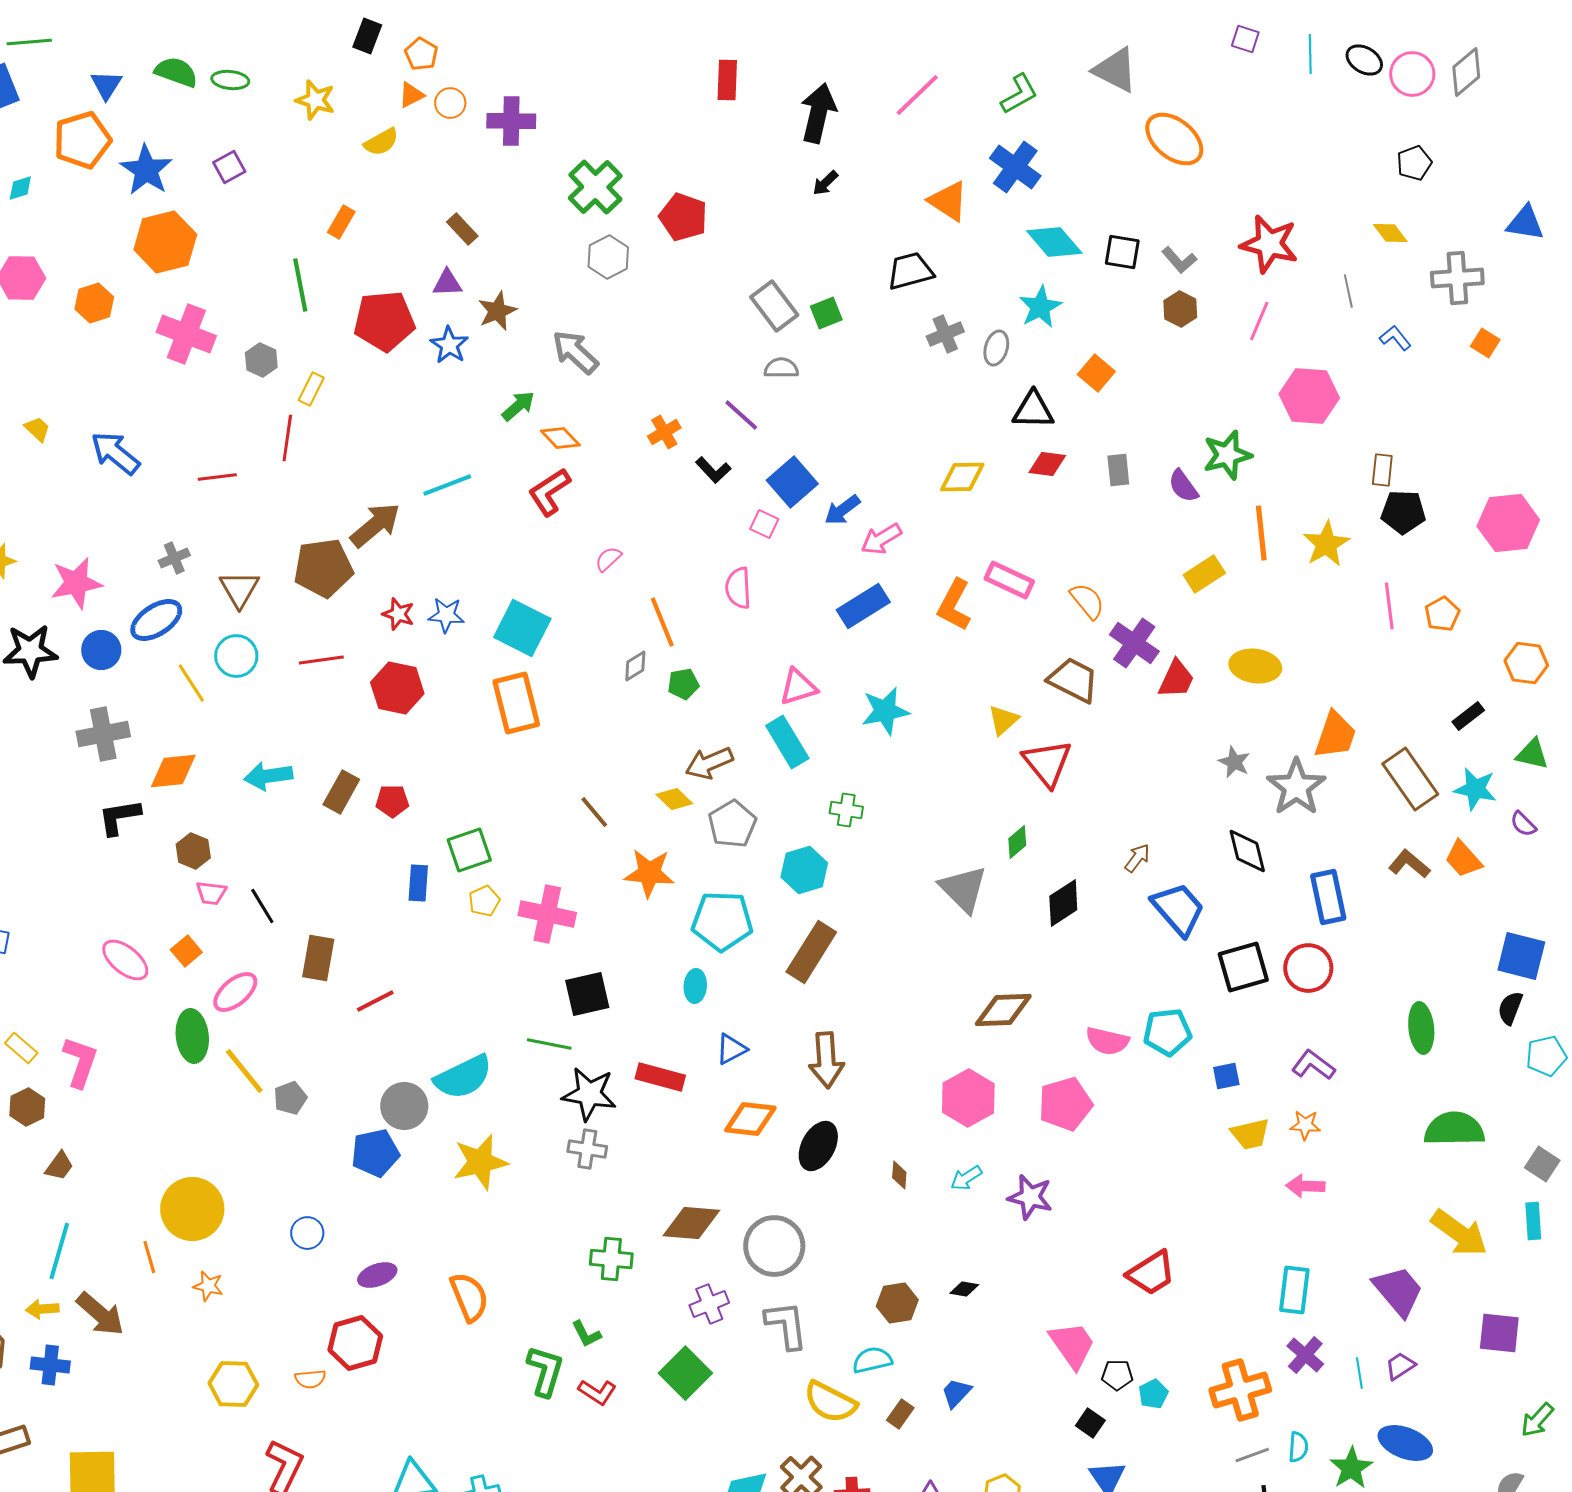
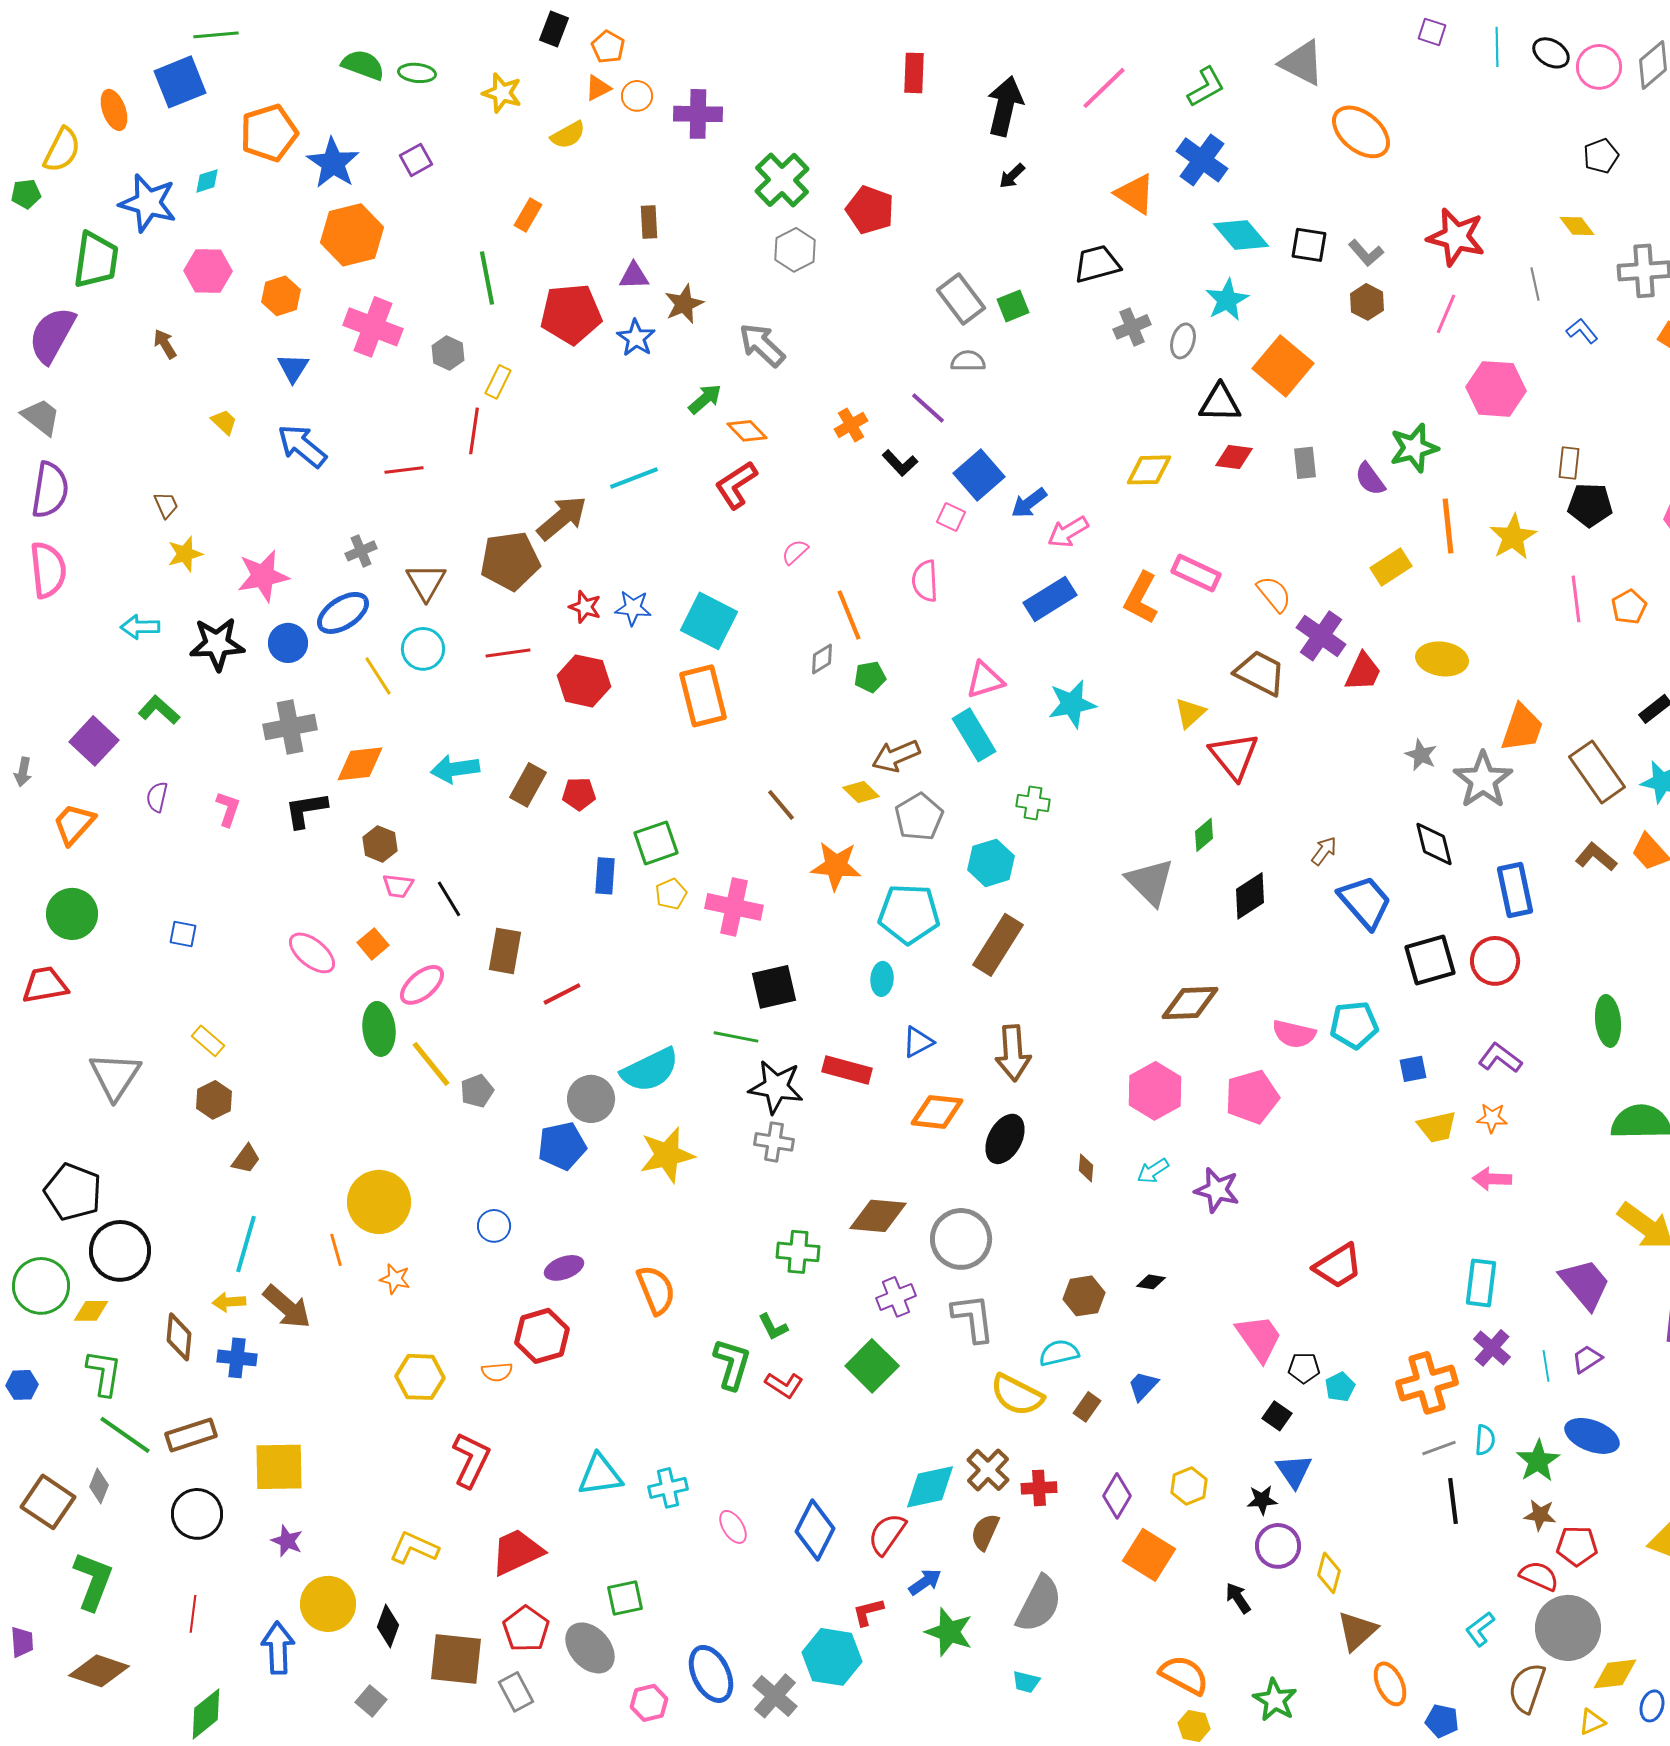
blue triangle: (106, 85) -> (293, 368), moved
brown rectangle: (462, 229) -> (649, 222), turned 40
orange square: (1096, 373) -> (1283, 366), size x1.6
pink L-shape: (80, 1062) -> (228, 809), moved, size x0.7

